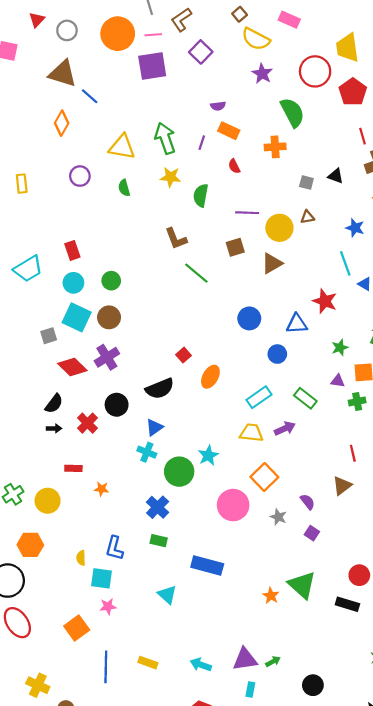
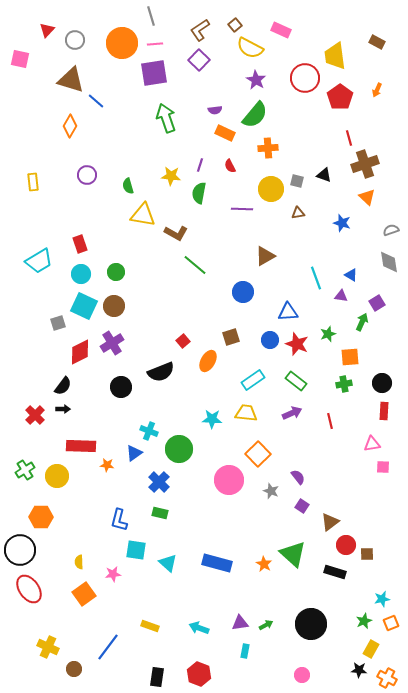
brown L-shape: (181, 20) -> (200, 30), moved
green semicircle: (292, 112) -> (255, 115), moved, turned 68
green arrow: (165, 138) -> (166, 118), moved
purple line: (202, 143) -> (200, 165), moved
yellow triangle: (122, 147) -> (143, 215), moved
yellow circle: (279, 228) -> (271, 189), moved
brown L-shape: (176, 239) -> (176, 233), turned -40
brown square: (235, 247) -> (231, 337), moved
cyan line: (345, 263) -> (316, 278), moved
red star: (325, 301) -> (297, 344), moved
blue circle: (249, 318) -> (243, 292), moved
red diamond: (72, 367) -> (80, 352), turned -72
purple triangle: (338, 381) -> (341, 296), moved
red cross: (87, 423) -> (35, 415), moved
blue triangle: (154, 427) -> (134, 453), moved
purple arrow: (285, 428) -> (292, 413), moved
red line: (353, 453) -> (330, 421), moved
cyan star: (208, 455) -> (212, 419), moved, turned 30
red rectangle: (73, 468) -> (81, 446), size x1.8
brown triangle: (342, 486) -> (330, 522), moved
yellow semicircle: (81, 558) -> (79, 562), moved
blue rectangle: (207, 565) -> (217, 563), moved
cyan square: (101, 578) -> (136, 550), moved
purple triangle: (245, 659) -> (240, 623), size x0.7
blue line: (106, 667) -> (108, 647), moved, turned 36
black circle: (313, 685) -> (311, 624), moved, size x1.6

